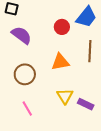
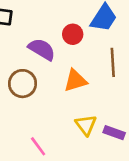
purple semicircle: (21, 35) -> (42, 49), moved
brown circle: (25, 74) -> (23, 84), moved

